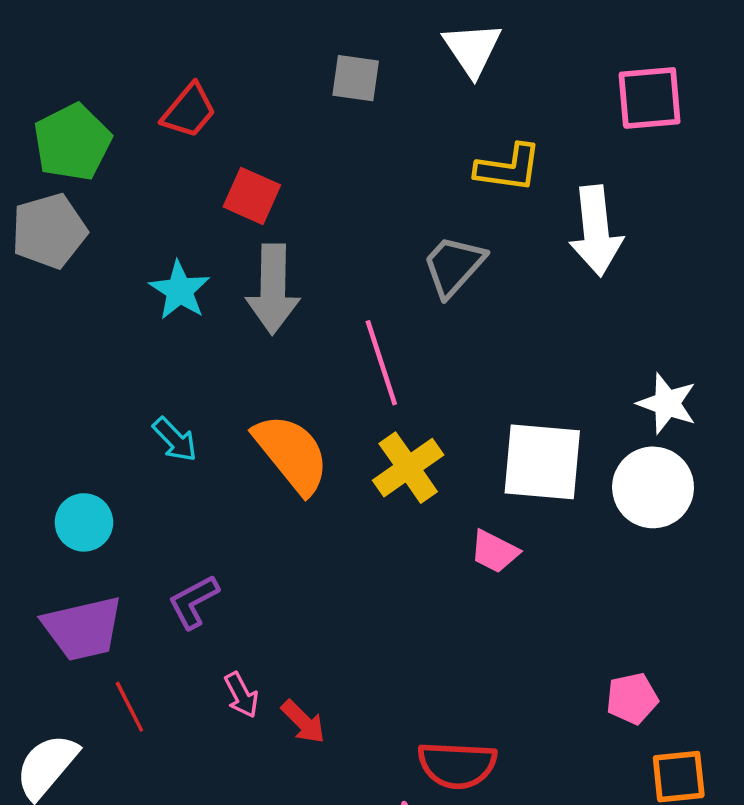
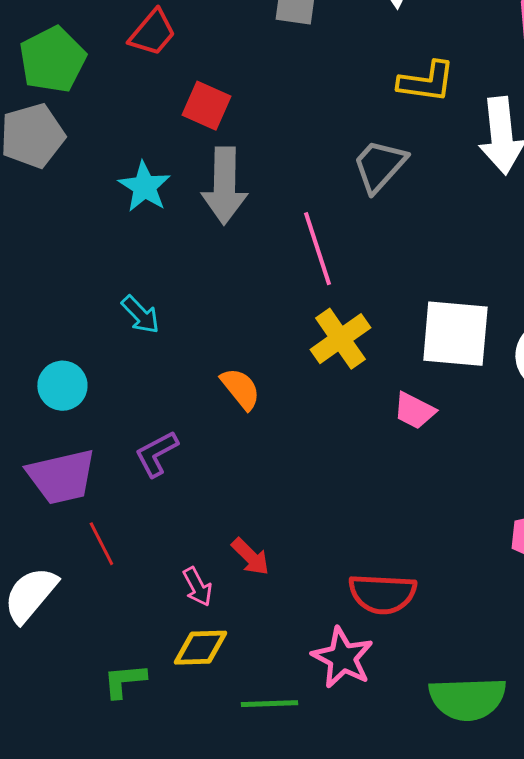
orange semicircle: (292, 454) -> (240, 389), moved, size x0.6
pink arrow: (241, 695) -> (197, 587), moved

